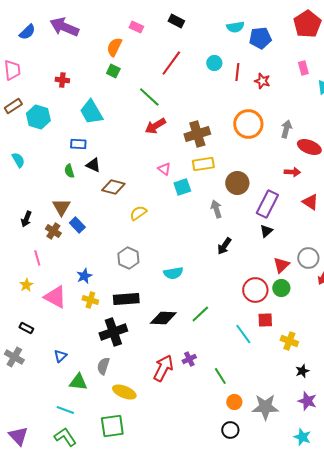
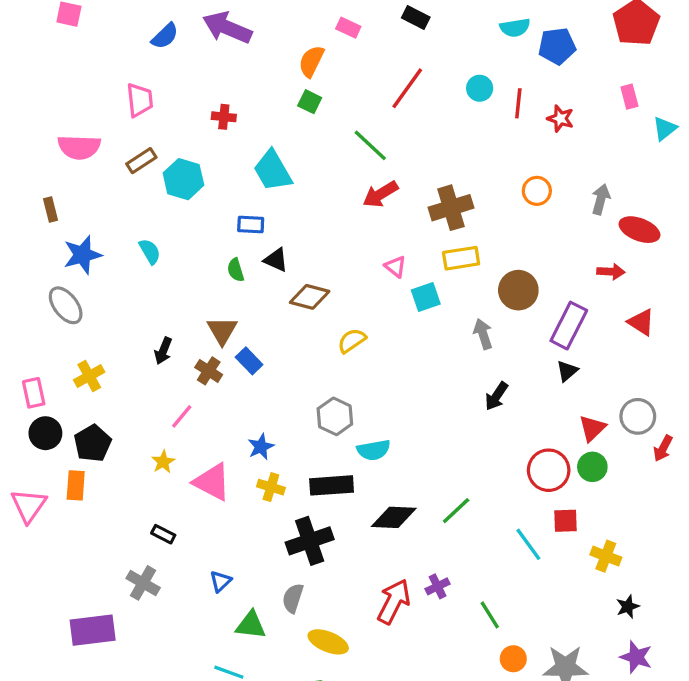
orange circle: (248, 124) -> (537, 191), size x0.6
pink line: (37, 258) -> (182, 416), turned 56
cyan semicircle: (173, 273) -> (374, 450), moved

